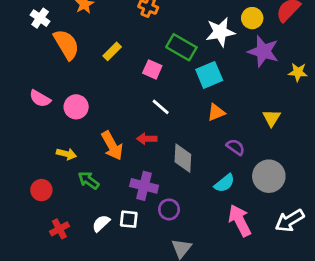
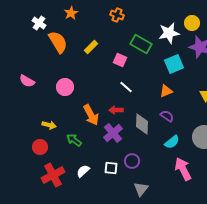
cyan square: (209, 75) -> (174, 64), moved
pink semicircle: (40, 99) -> (27, 81), moved
purple semicircle: (236, 147) -> (167, 116), moved
yellow arrow: (66, 154) -> (49, 125), moved
purple cross: (144, 186) -> (113, 133), moved, turned 36
white square: (129, 219) -> (111, 168), moved
red cross: (59, 229) -> (53, 175), size x1.6

